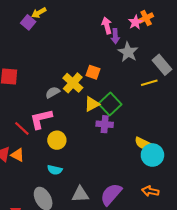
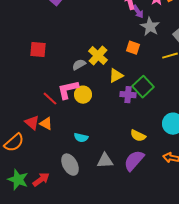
purple arrow: (115, 36) -> (138, 12), turned -32
orange square: (93, 72) -> (133, 48), moved
green square: (110, 104) -> (143, 87), moved
yellow circle: (57, 140) -> (83, 95), moved
yellow semicircle: (143, 143) -> (138, 136), moved

